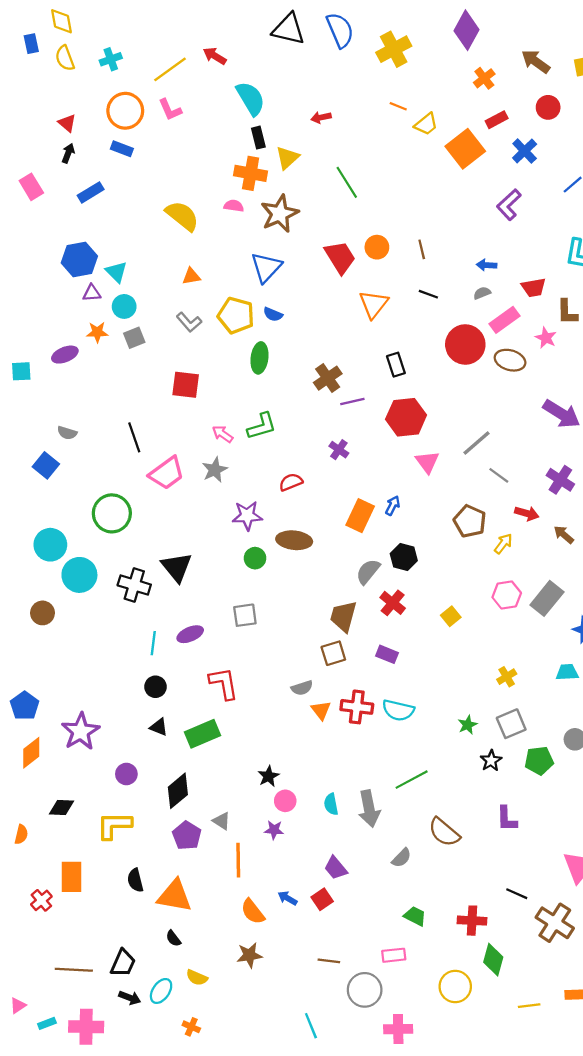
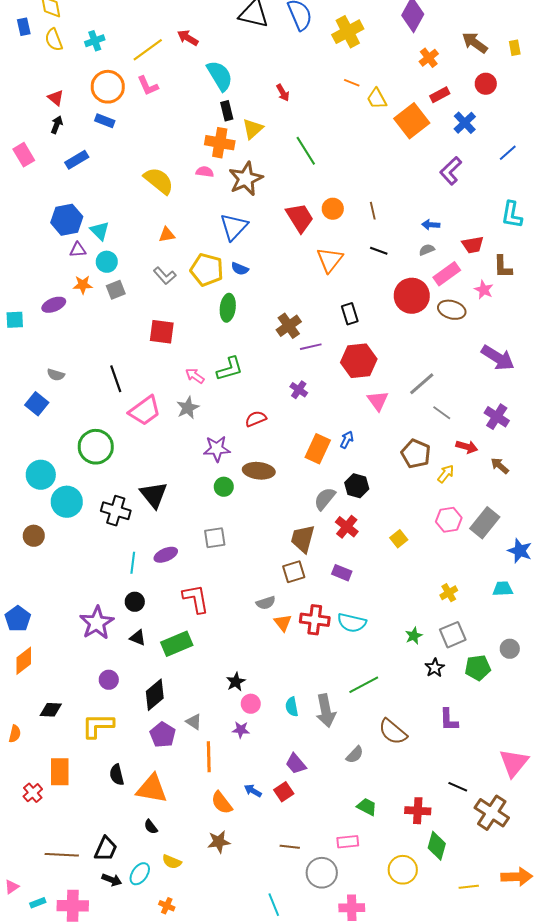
red arrow: (321, 117) -> (283, 93), turned -108
yellow trapezoid: (426, 124) -> (377, 99), turned 100
purple star: (81, 731) -> (97, 623), moved

